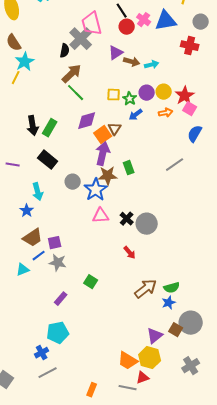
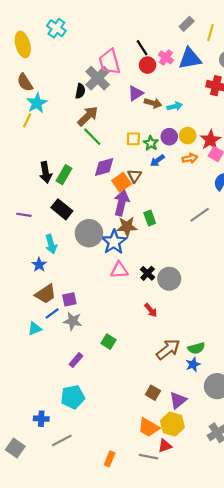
gray circle: (73, 182) -> (89, 233), size x1.6
brown square: (176, 330) -> (153, 393), moved
blue cross: (42, 353) -> (41, 419), moved, turned 32

